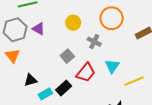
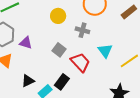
purple triangle: (39, 29) -> (26, 43), moved
red trapezoid: (86, 73) -> (80, 62), turned -70

